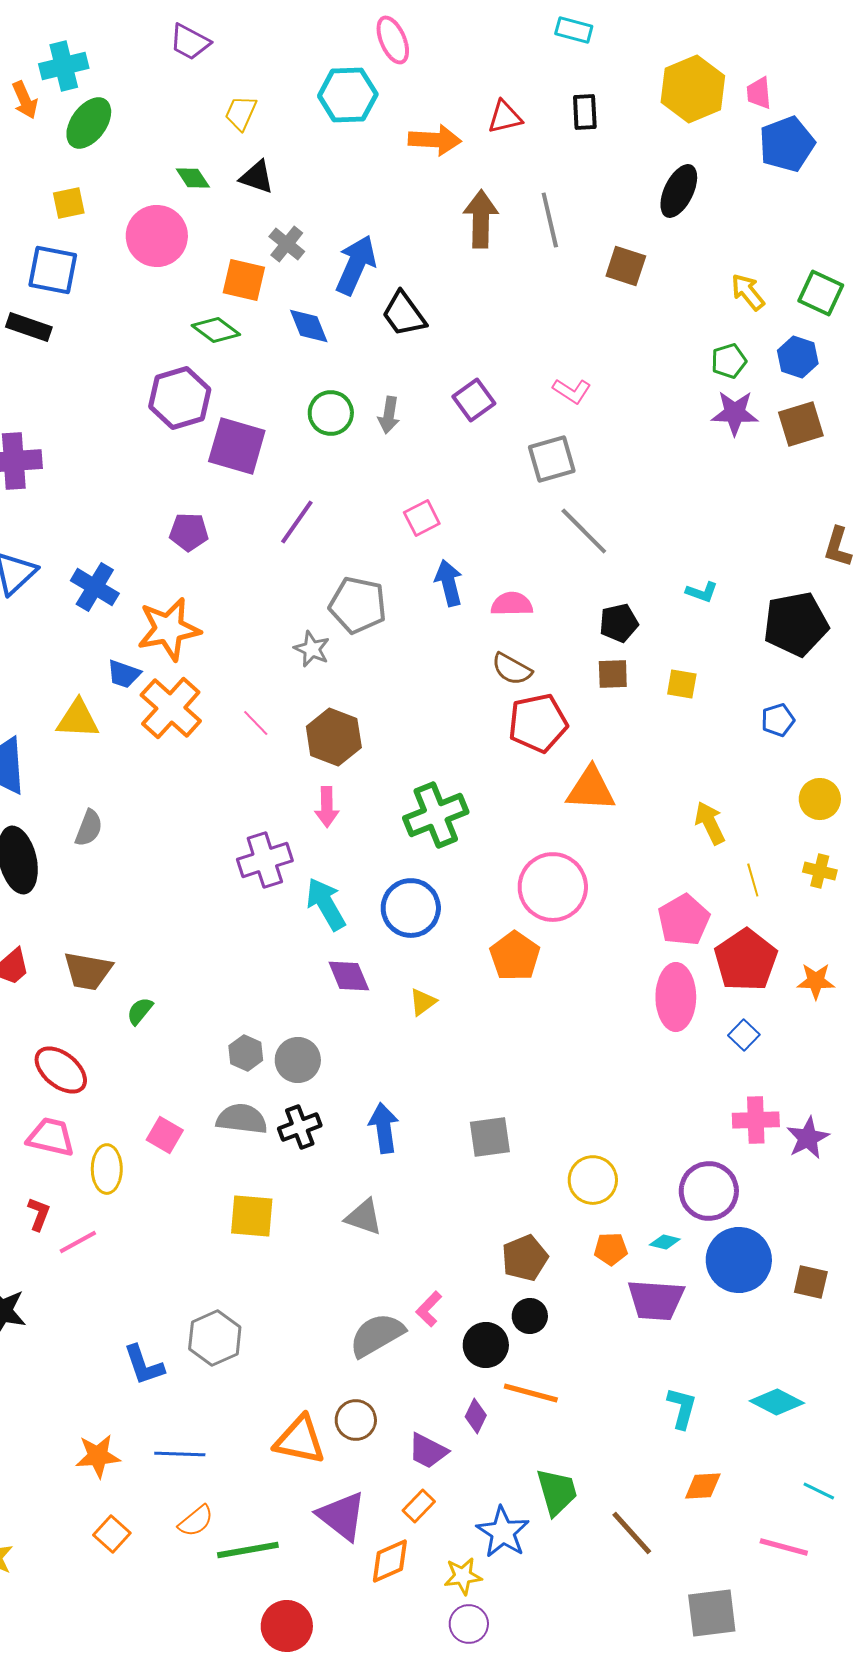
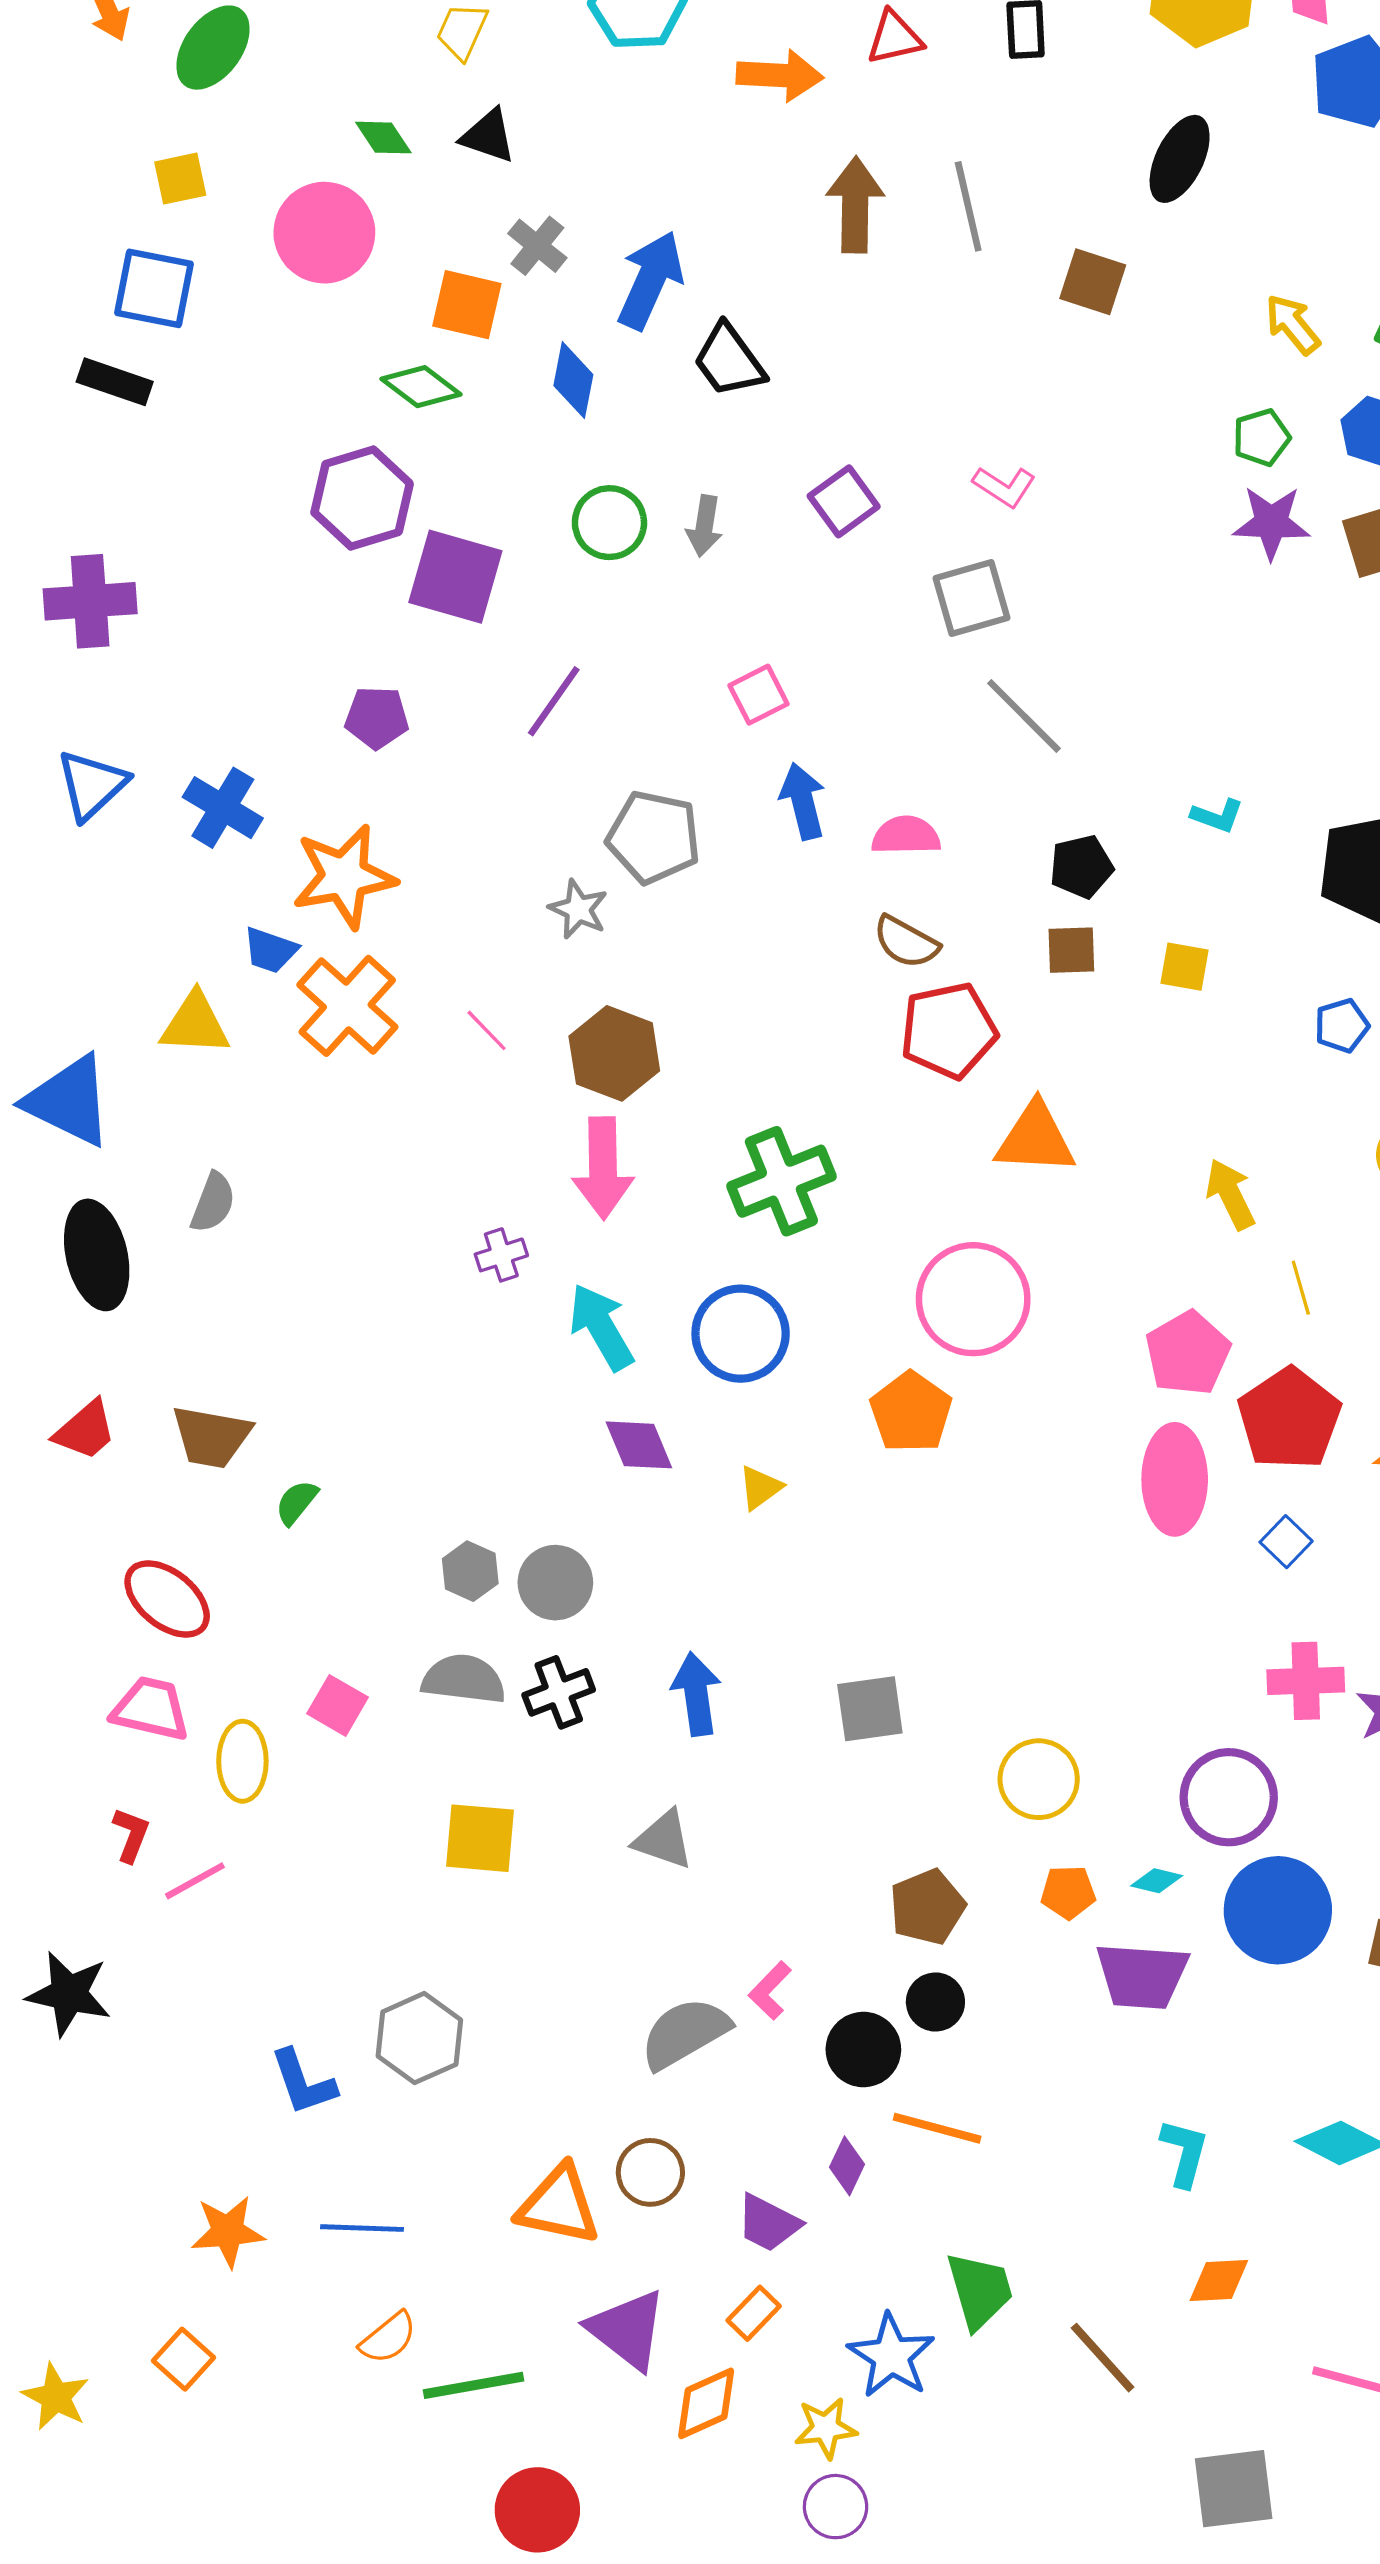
blue diamond: (309, 326) -> (573, 380), turned 33
pink arrow: (327, 807) -> (603, 1168), size x1.5
purple cross: (265, 860) -> (501, 1255), size x0.6
orange square: (112, 1534) -> (183, 2359), moved

